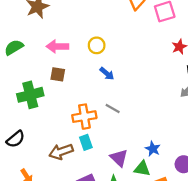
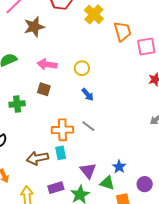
green cross: (30, 95) -> (17, 104), size x0.7

